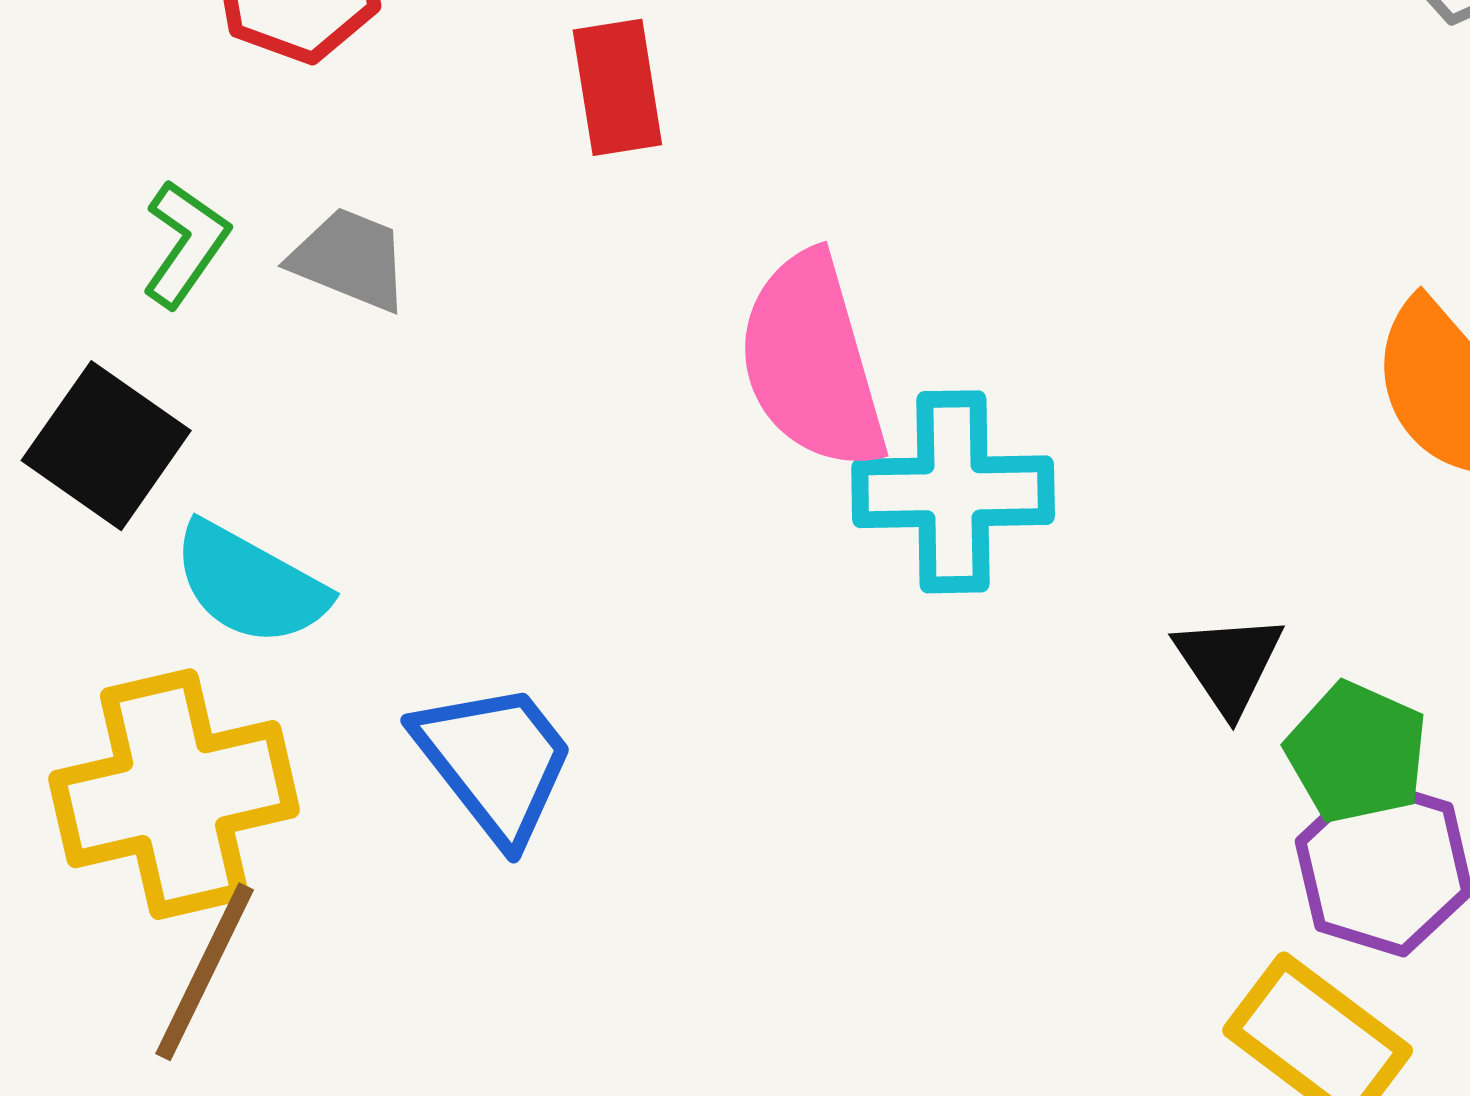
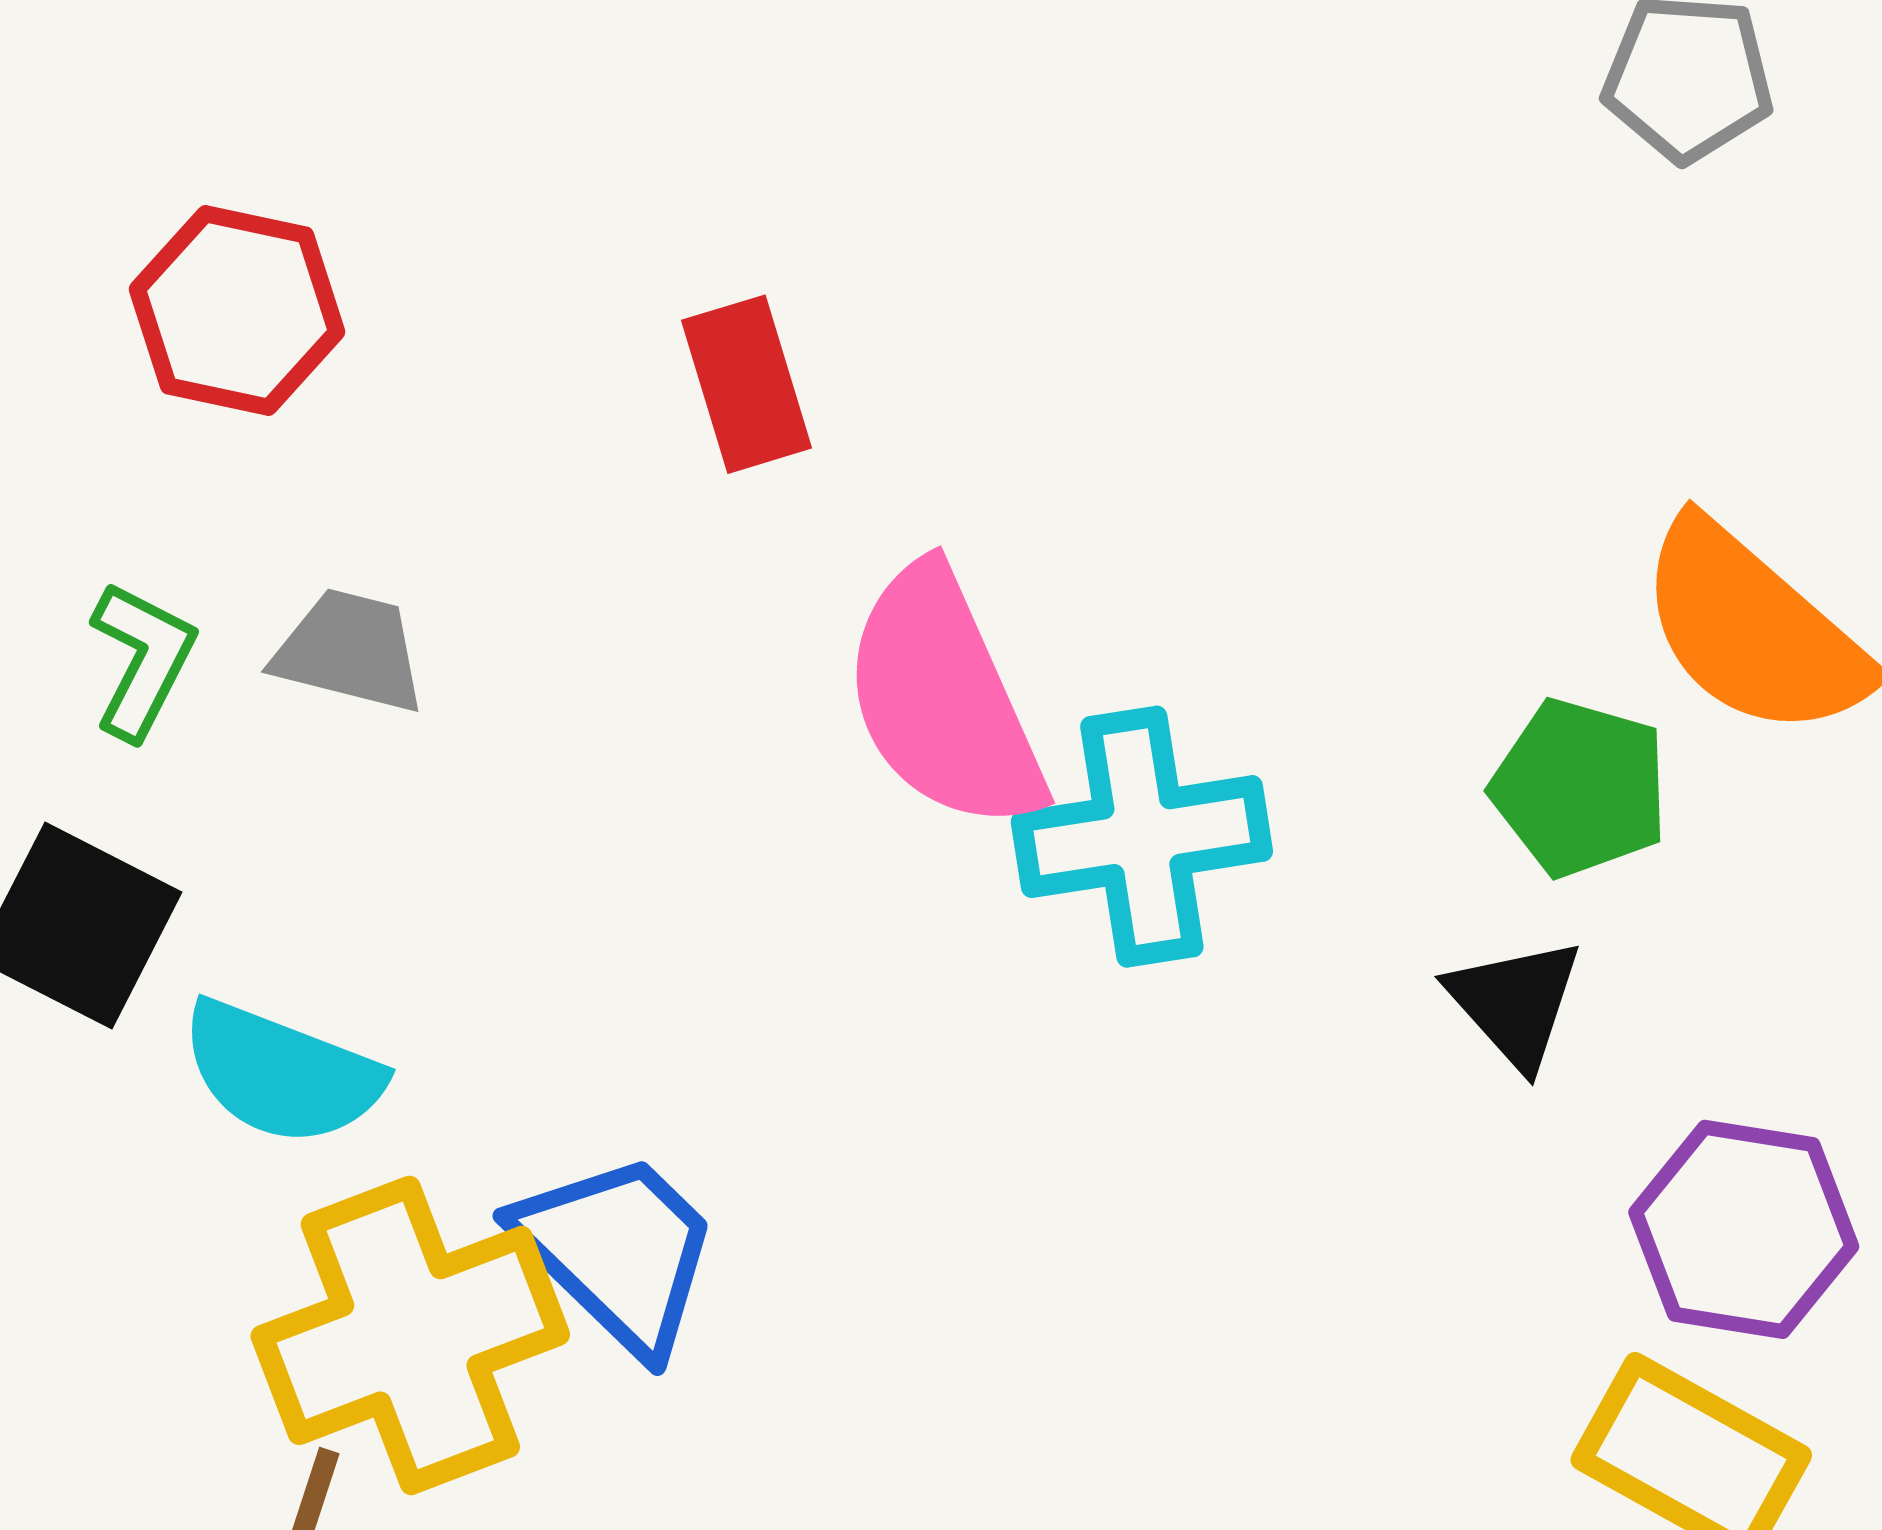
red rectangle: (617, 87) -> (747, 384), moved
green pentagon: (1357, 753) -> (1580, 788), moved
yellow cross: (174, 794) -> (410, 1335), moved

